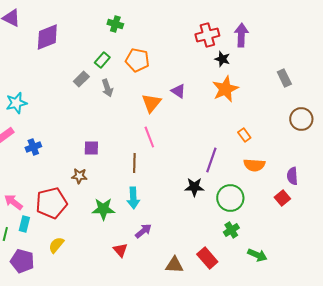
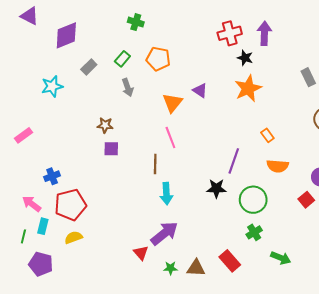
gray rectangle: (81, 79) -> (89, 67), moved
cyan star: (16, 103) -> (52, 86), moved
blue cross: (33, 147) -> (52, 176), moved
brown star: (79, 176) -> (105, 125), moved
cyan arrow: (133, 198) -> (166, 194), moved
green star: (103, 209) -> (170, 268), moved, size x0.6
purple arrow: (143, 231) -> (164, 233), size x1.6
yellow semicircle: (56, 245) -> (73, 237), moved, turned 30

